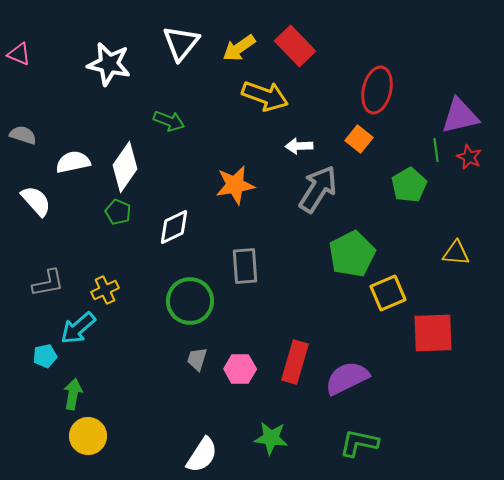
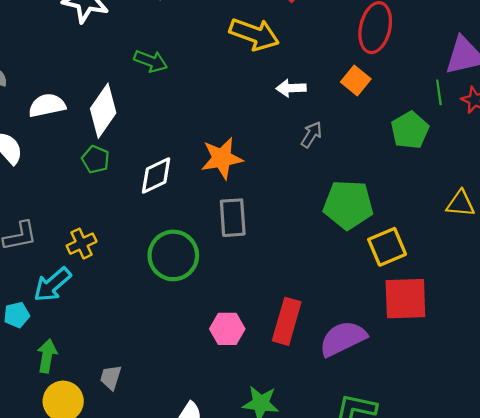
orange star: (235, 185) -> (222, 158), moved
gray arrow: (318, 189) -> (311, 135), size x0.5
green pentagon: (352, 254) -> (348, 205), turned 30
red square: (433, 333) -> (405, 299), moved
gray trapezoid: (197, 359) -> (111, 377), moved

